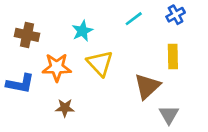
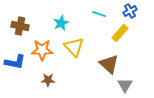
cyan line: (134, 19) -> (99, 14), turned 56
yellow rectangle: (173, 57) -> (120, 33), moved, turned 42
brown triangle: (147, 86) -> (109, 64), turned -35

